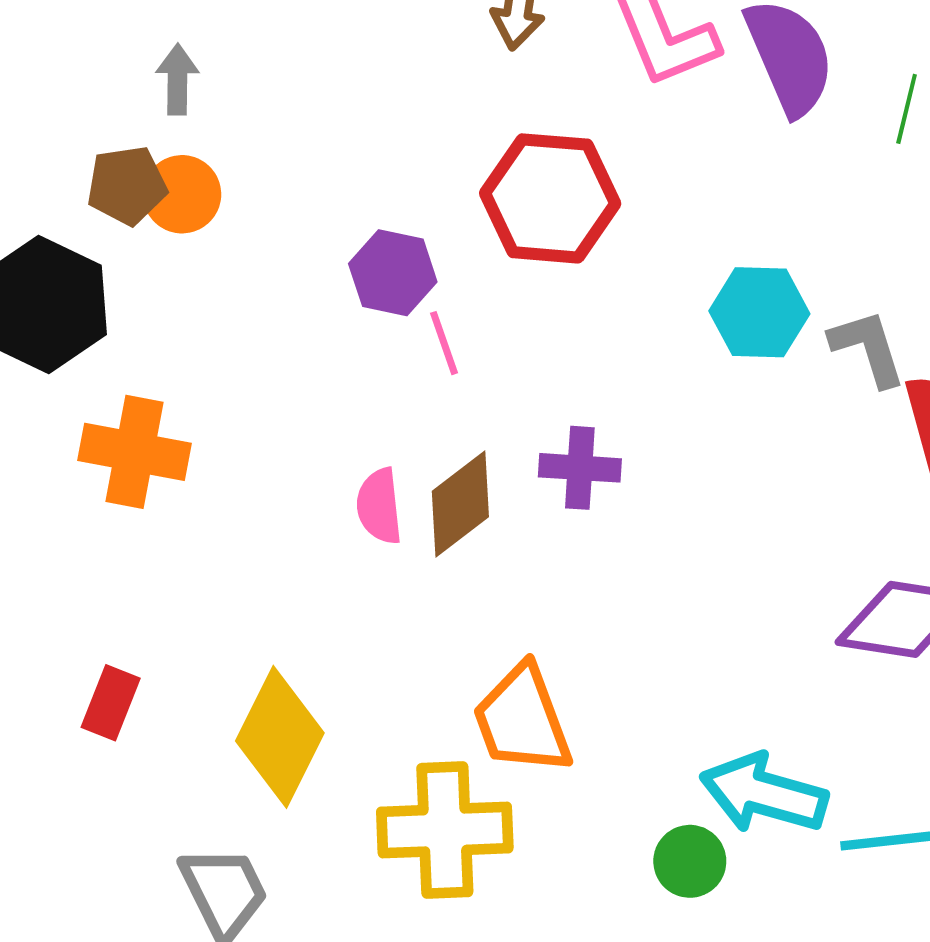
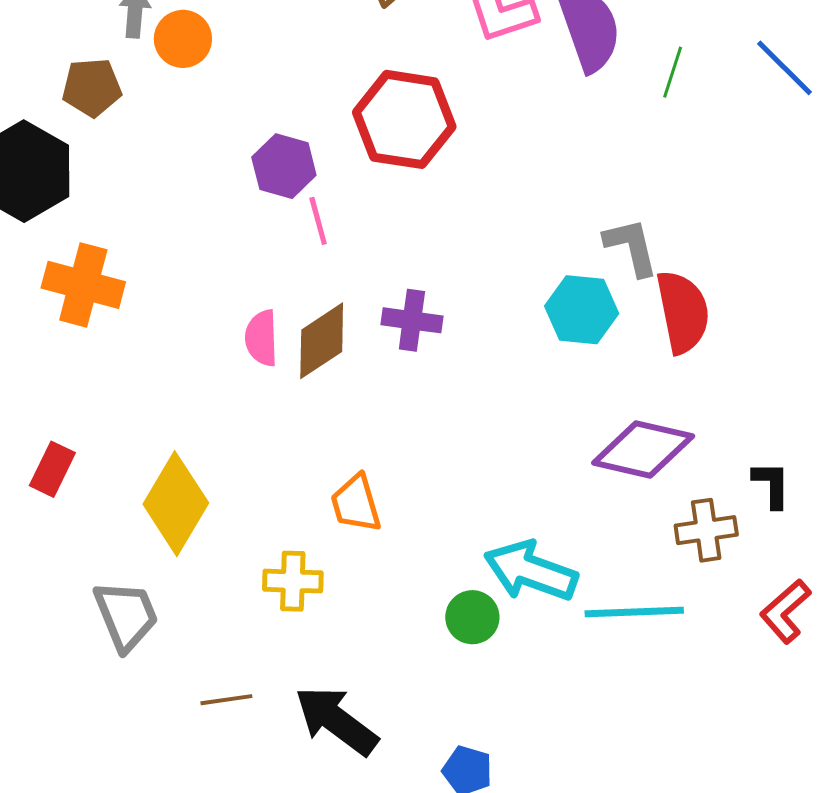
orange circle: (182, 194) -> (183, 39), moved
cyan hexagon: (759, 312) -> (582, 310), moved
orange trapezoid: (522, 720) -> (356, 504), size x0.7
yellow cross: (445, 830) -> (293, 581), size x0.6

